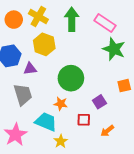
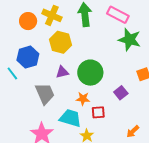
purple triangle: (30, 69) -> (62, 72), moved
red square: (84, 120) -> (98, 112), moved
orange arrow: (107, 131) -> (133, 131), moved

